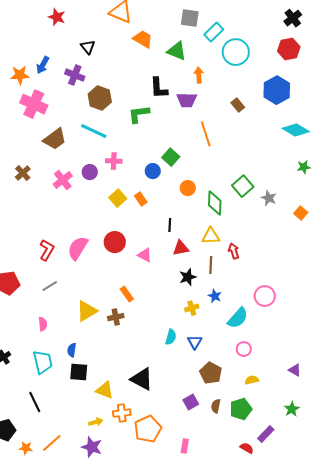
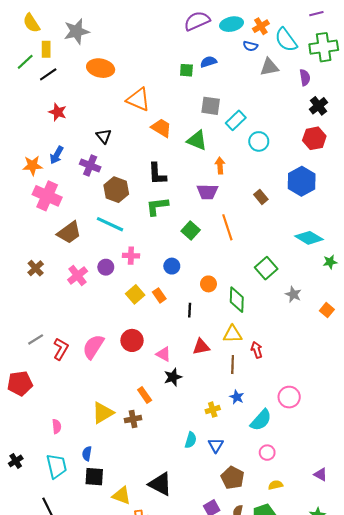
red star: (57, 17) -> (58, 112), moved
cyan circle: (236, 52) -> (259, 141), size x0.7
black L-shape: (159, 88) -> (157, 174), moved
cyan diamond: (296, 130) -> (309, 238), moved
green square: (171, 157) -> (191, 230), moved
green square: (243, 186) -> (266, 268), moved
black line: (170, 225) -> (190, 310), moved
black star: (188, 277) -> (173, 377), moved
gray line: (50, 286) -> (36, 339), moved

